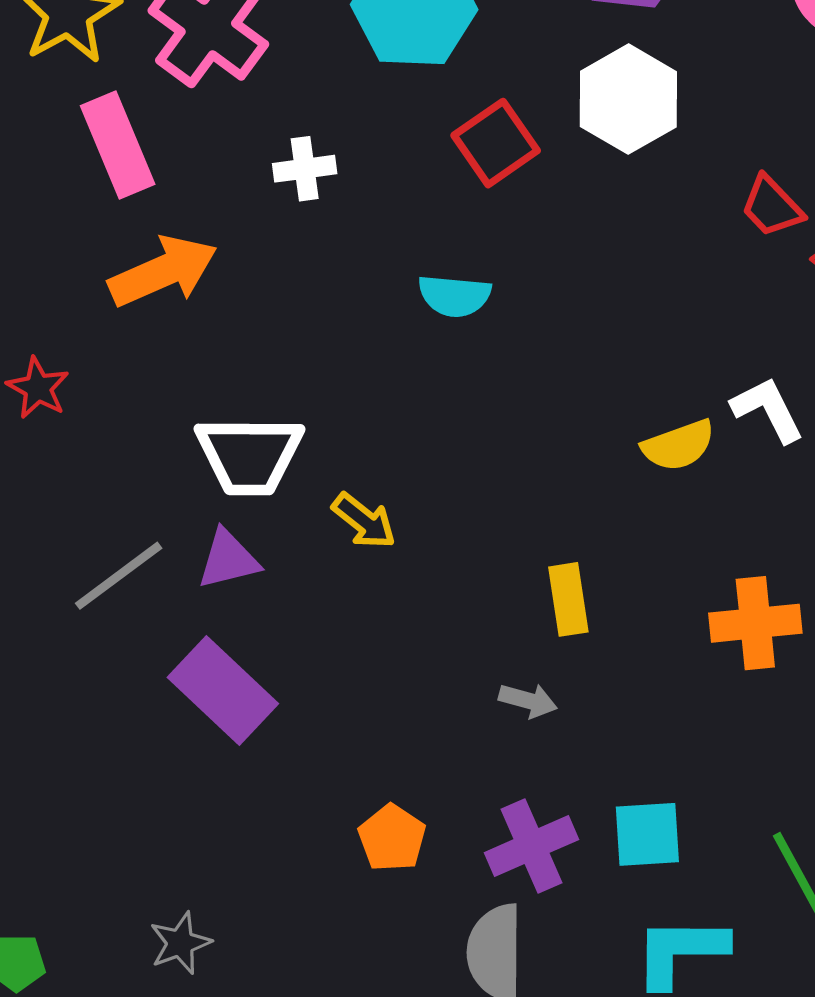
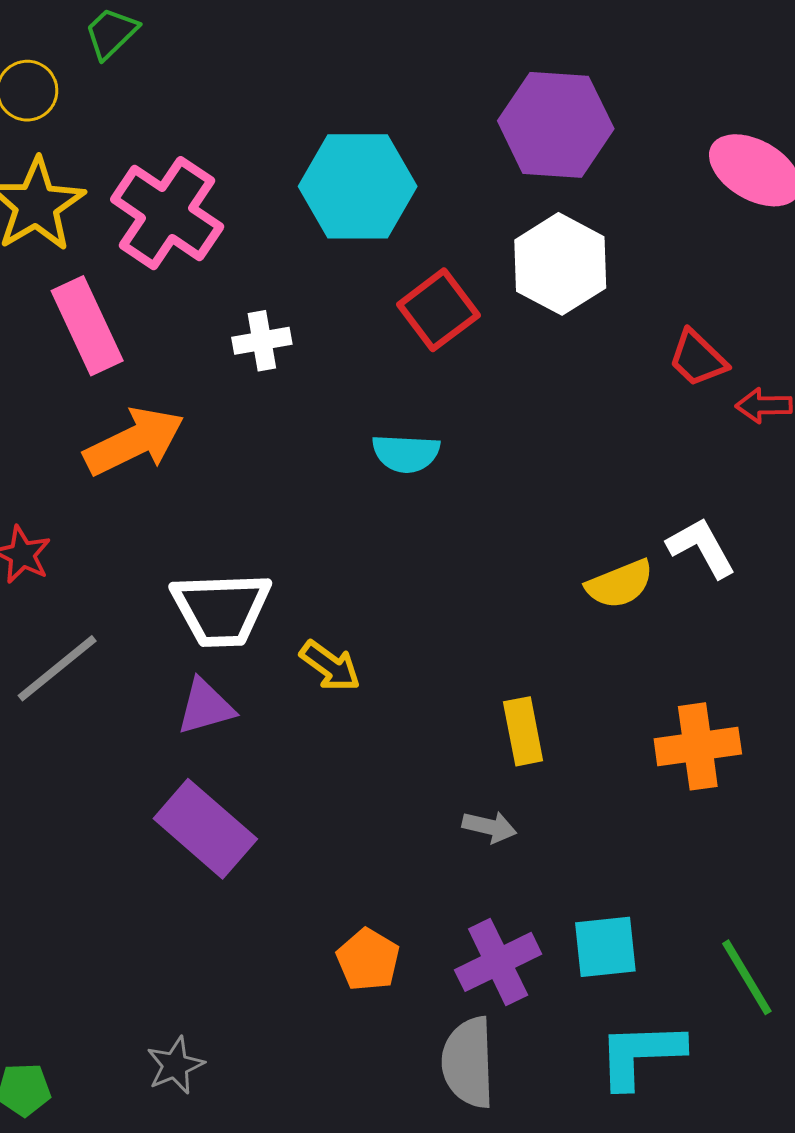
gray line: (119, 576) -> (57, 668), moved

